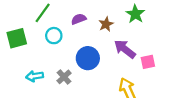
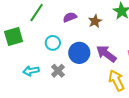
cyan circle: (54, 36) -> (53, 43), moved
purple arrow: (125, 49) -> (106, 54), moved

